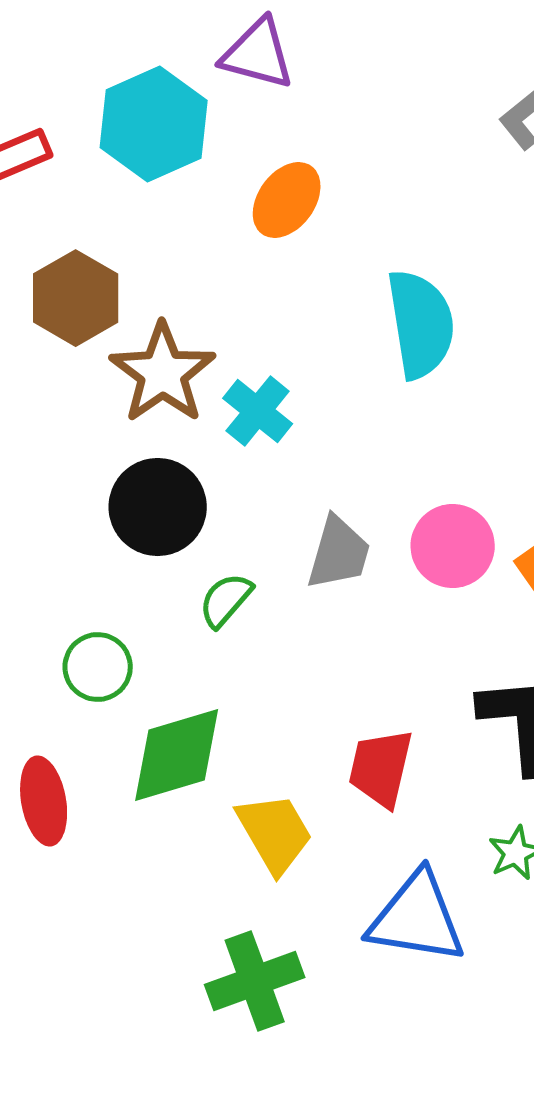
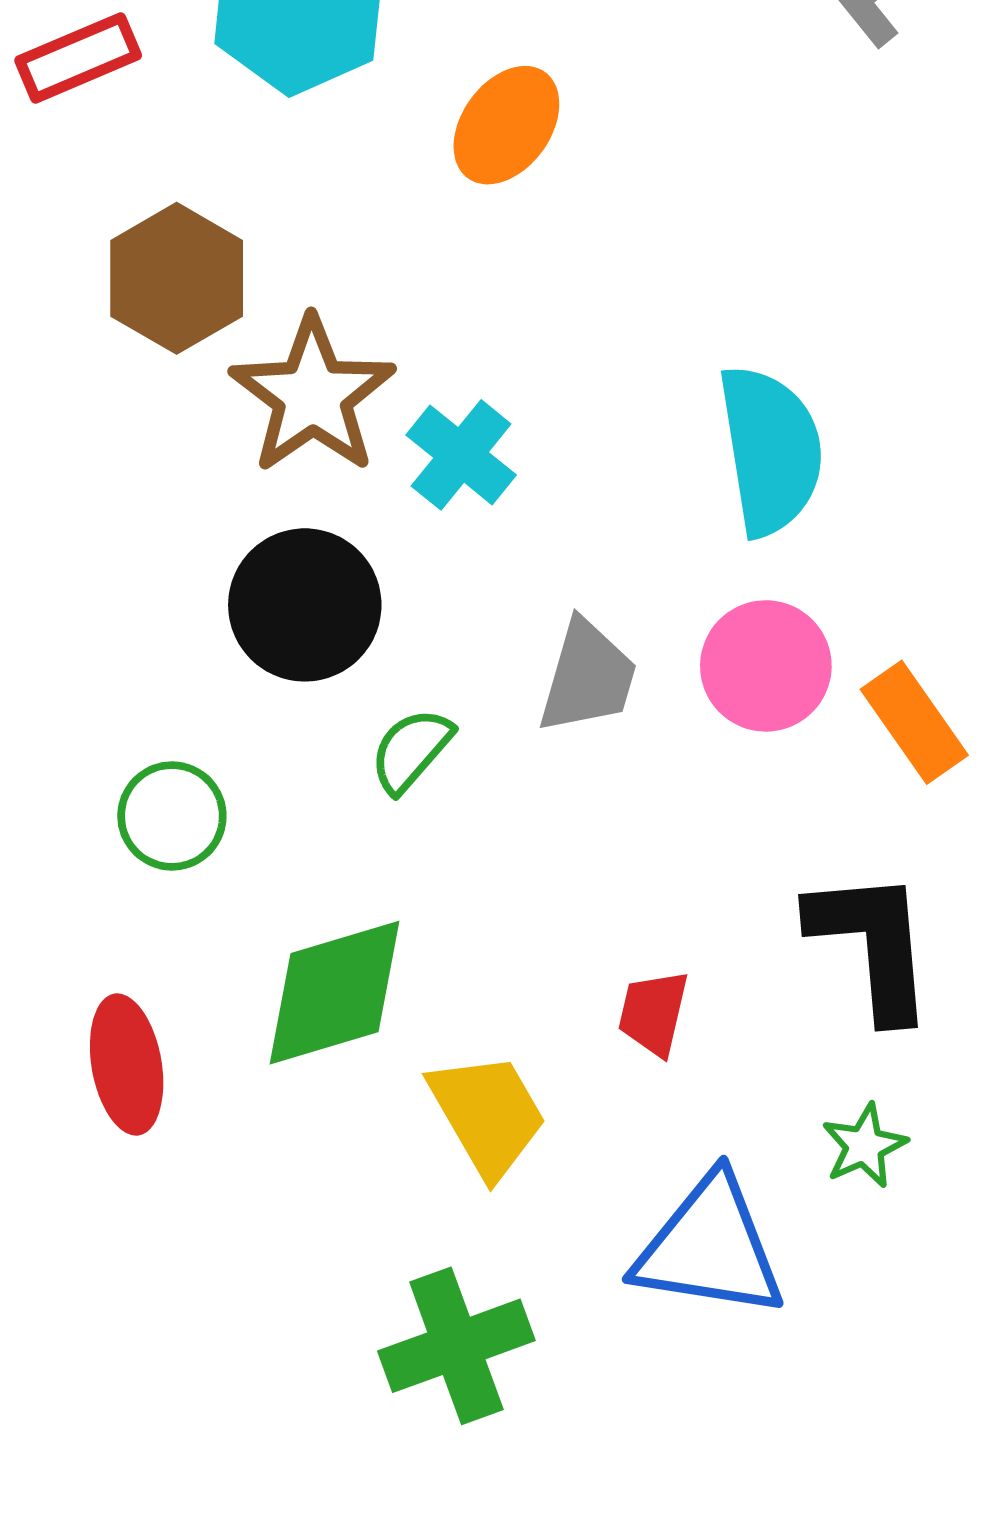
cyan semicircle: (421, 324) -> (771, 450), moved
green circle: (98, 667) -> (172, 816), moved
red trapezoid: (381, 768) -> (653, 1013), size x0.7

